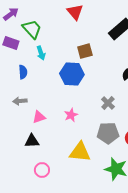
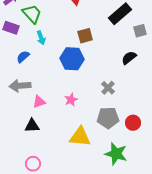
blue semicircle: (23, 72) -> (23, 57), turned -128
gray arrow: (20, 101) -> (20, 86), size x1.5
pink circle: (42, 170) -> (33, 164), moved

